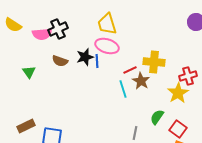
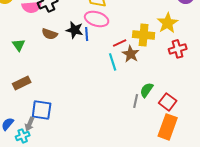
black star: (85, 57) -> (75, 30), turned 30
yellow star: (178, 93) -> (168, 23), moved
brown rectangle: (26, 126) -> (22, 83), moved
gray line: (135, 133) -> (136, 101), moved

